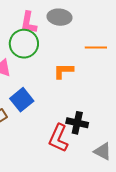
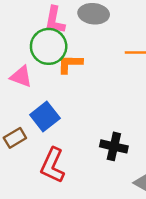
orange L-shape: (63, 71) -> (70, 64), moved
red L-shape: (58, 138) -> (53, 165), moved

